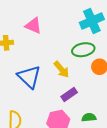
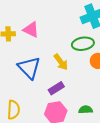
pink triangle: (33, 26) -> (31, 30), moved
purple rectangle: (69, 95) -> (56, 88), moved

